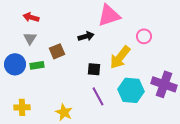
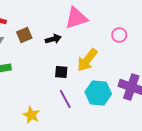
pink circle: (144, 36) -> (119, 35), moved
brown square: (57, 51) -> (24, 35), moved

